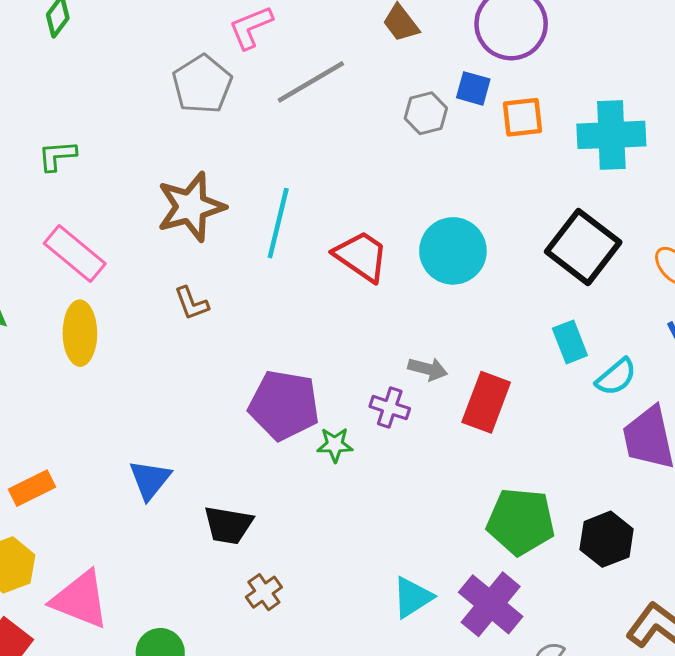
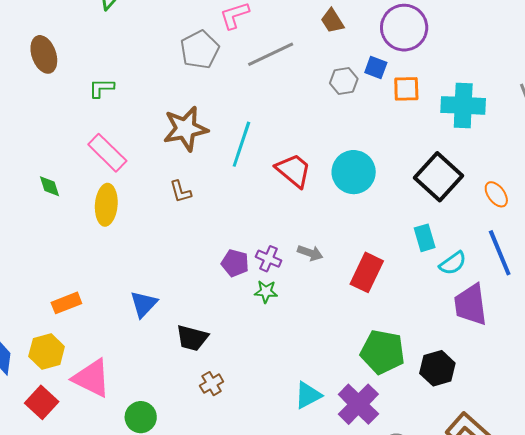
gray arrow: (428, 369) -> (310, 253), moved
purple pentagon: (284, 405) -> (235, 263), size x0.6
purple cross: (390, 408) -> (269, 259), moved

